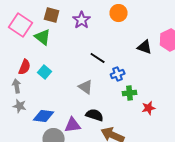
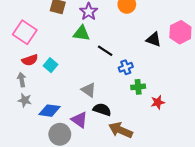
pink square: (21, 25) -> (25, 32), moved
green triangle: (43, 37) -> (81, 33), moved, turned -30
red semicircle: (25, 67) -> (30, 60), turned 49
gray triangle: (86, 87) -> (89, 90), moved
purple triangle: (73, 125) -> (79, 120), turned 42

